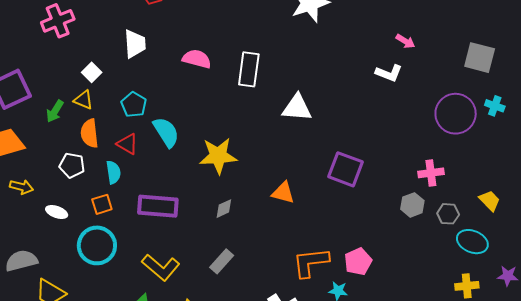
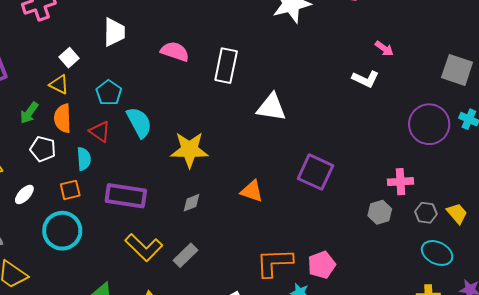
green arrow: (55, 111) -> (29, 113), moved
white ellipse: (57, 212) -> (24, 194), turned -70
gray hexagon: (448, 214) -> (426, 213), moved
yellow L-shape: (161, 267) -> (144, 247), moved

